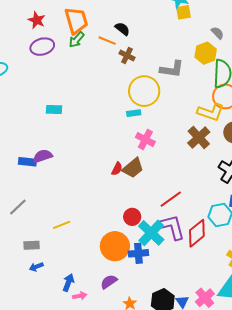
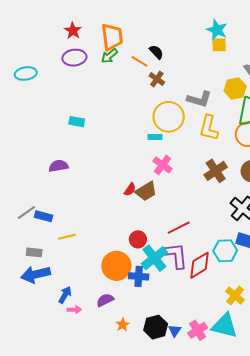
yellow L-shape: (211, 112) -> (209, 128), moved, turned 76
blue rectangle: (27, 162) -> (43, 216), moved
blue arrow: (36, 267) -> (36, 274), size x2.0

